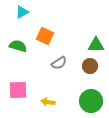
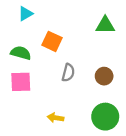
green triangle: (96, 45) -> (105, 25), moved
gray semicircle: (59, 63) -> (68, 73), turned -42
pink square: (18, 90) -> (21, 82), moved

